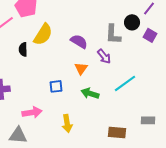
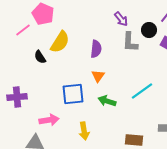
purple semicircle: (79, 41) -> (96, 49), turned 66
black semicircle: (23, 49) -> (40, 57), turned -32
purple arrow: (104, 56) -> (121, 19), moved
blue square: (56, 86) -> (73, 94), size x1.6

